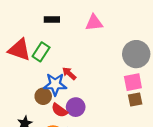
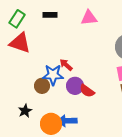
green rectangle: (41, 52) -> (17, 19), moved
purple circle: (76, 107) -> (75, 86), moved
red semicircle: (59, 110) -> (87, 91), moved

